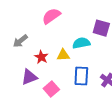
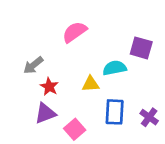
red star: (41, 57) -> (49, 87), moved

